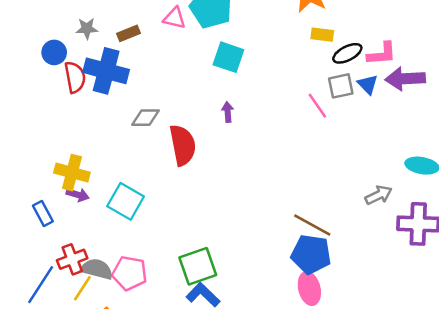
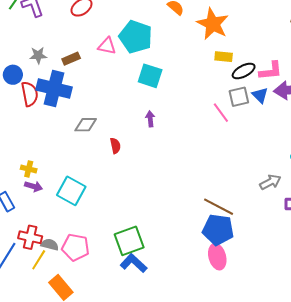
red semicircle: (183, 145) -> (115, 146), size x0.5
yellow cross: (72, 173) -> (29, 169), size x0.6
red cross: (72, 259) -> (30, 237), turned 35
gray semicircle: (97, 269) -> (50, 245), size x0.7

